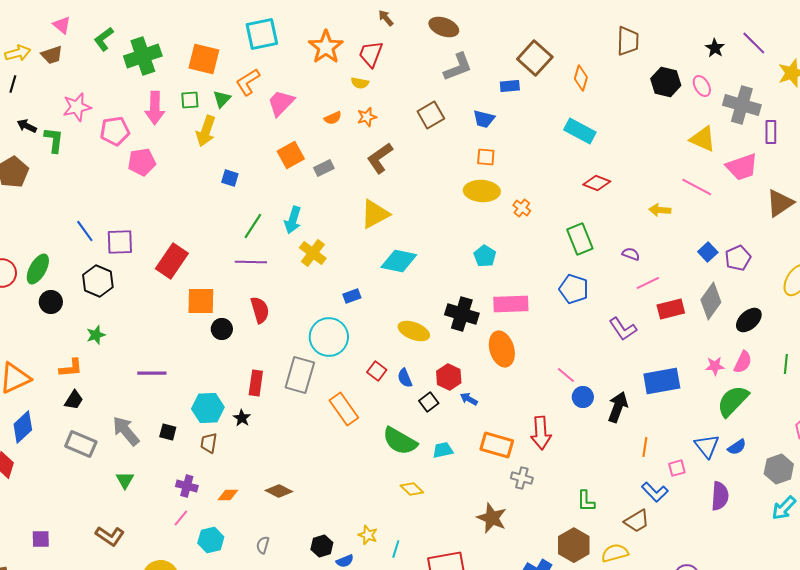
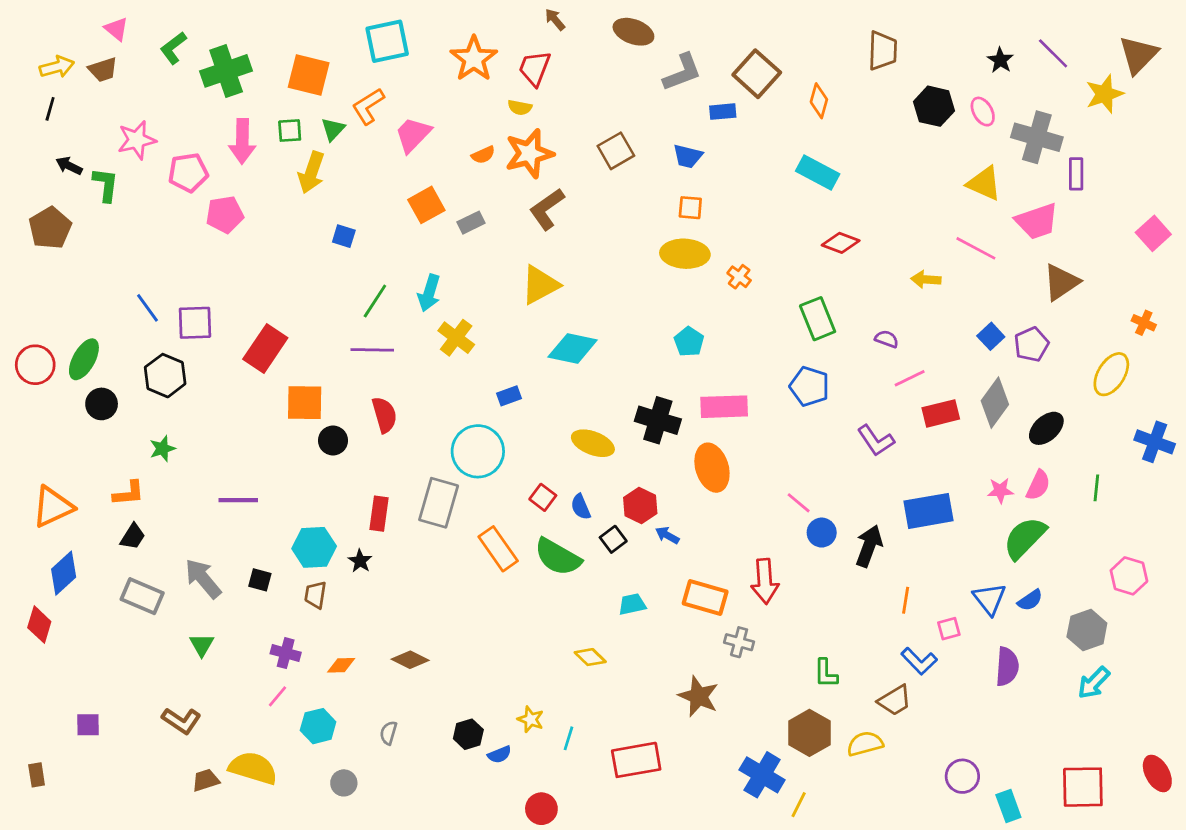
gray L-shape: (458, 67) -> (682, 72), moved
orange star: (367, 117) -> (529, 154), size x1.8
brown triangle: (780, 203) -> (1061, 282), moved
green semicircle: (400, 441) -> (558, 557), moved

